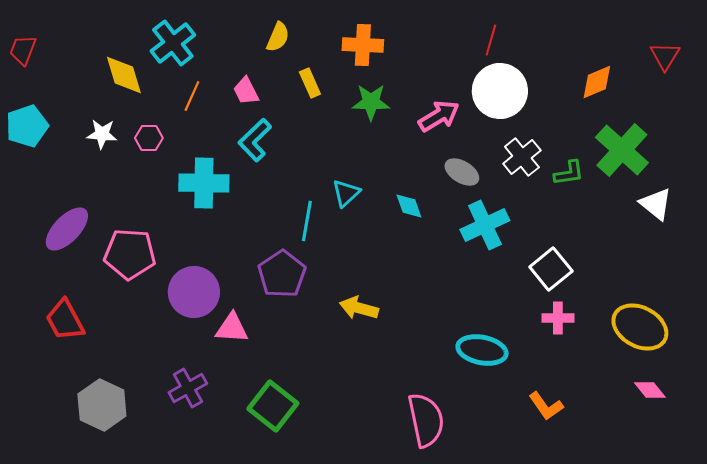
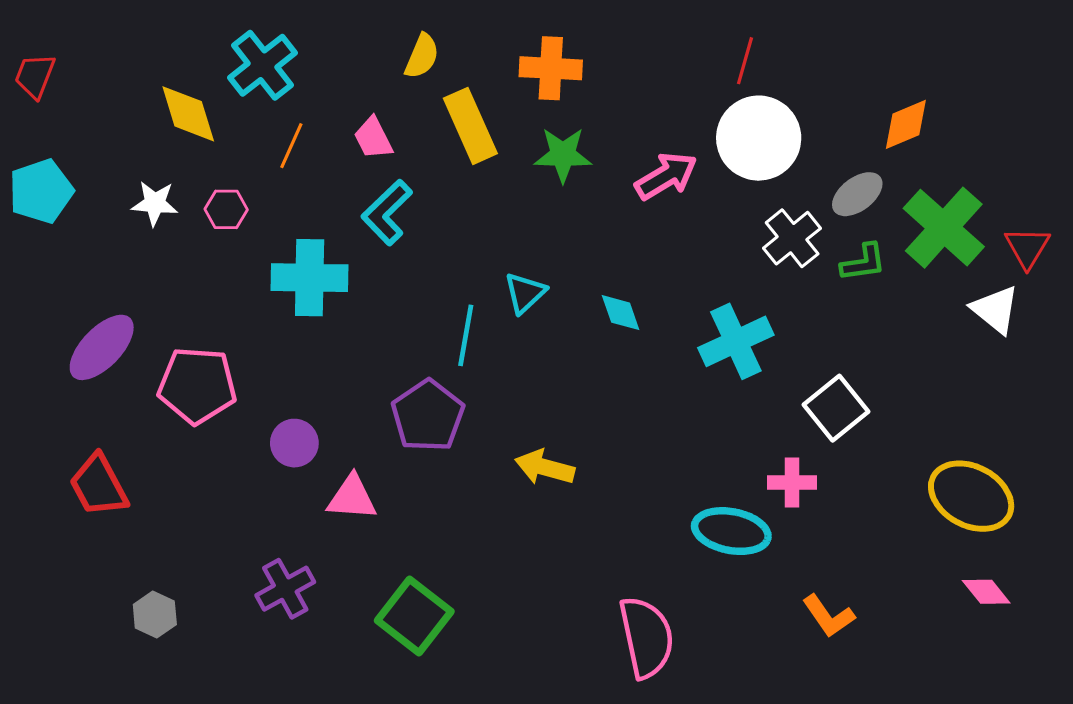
red triangle: (665, 56) -> (1027, 247), moved
yellow rectangle: (310, 83) -> (470, 126), size x1.6
gray ellipse: (462, 172) -> (857, 194), moved, turned -68
purple circle: (194, 292) -> (294, 443), size x0.6
pink cross: (558, 318) -> (792, 482), moved
gray hexagon: (102, 405) -> (155, 614), size x0.6

